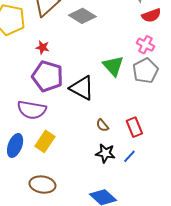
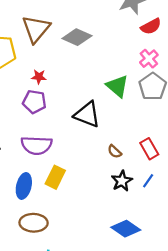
pink cross: (145, 45) -> (149, 59), turned 30
purple pentagon: (48, 76) -> (34, 102), moved, size x0.7
black star: (105, 153) -> (122, 181), turned -30
brown ellipse: (42, 185) -> (34, 223), moved

